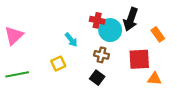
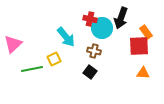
pink triangle: (14, 35) -> (13, 44), moved
cyan arrow: (71, 40) -> (66, 37), size x1.5
red square: (139, 59) -> (139, 46), moved
green line: (17, 74) -> (32, 69), moved

